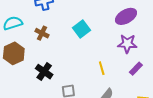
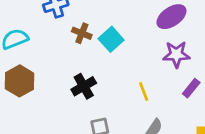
brown cross: (42, 33) -> (82, 33), moved
black cross: (44, 72) -> (84, 86), moved, turned 30

